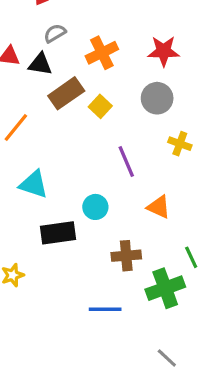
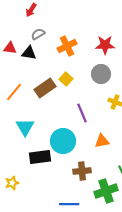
brown rectangle: (66, 93) -> (45, 88), moved
cyan triangle: (34, 184) -> (25, 127), turned 42
cyan circle: (95, 207) -> (63, 141), size x1.6
orange triangle: (159, 207) -> (102, 141), turned -35

